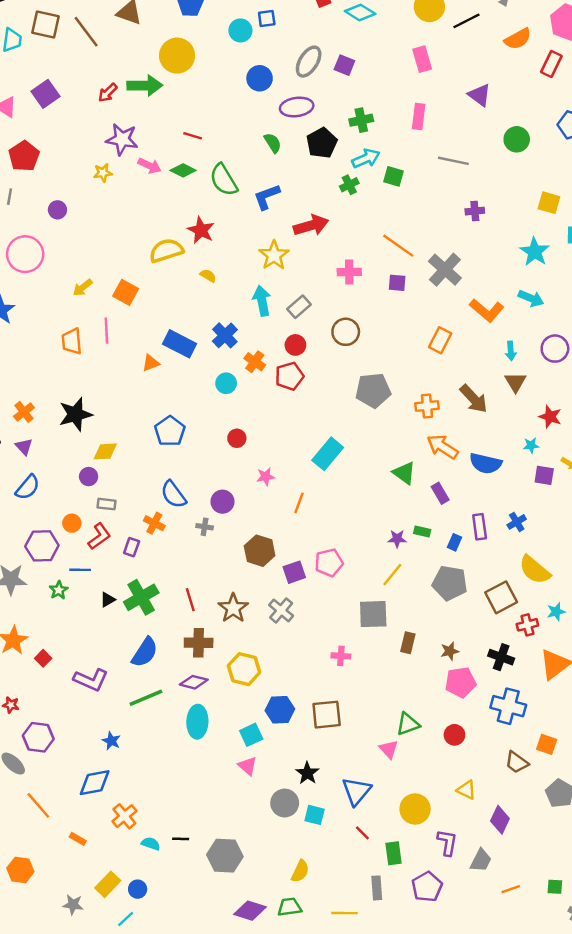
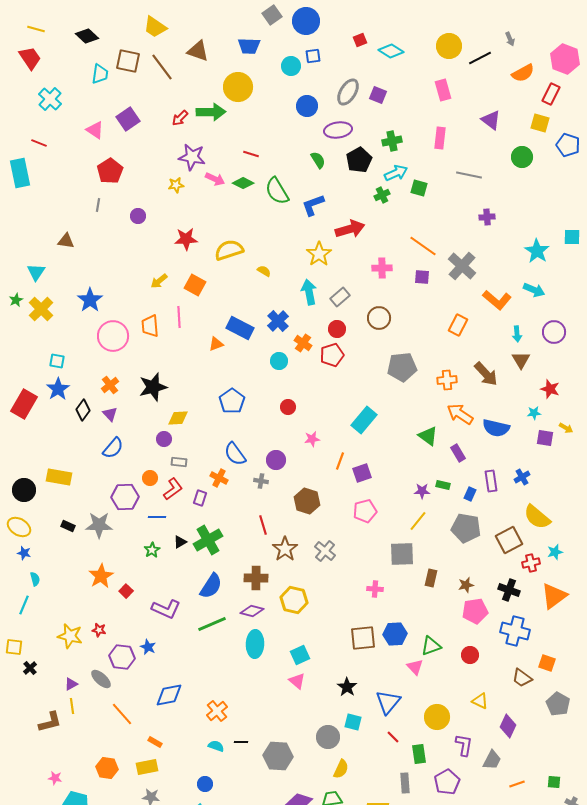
yellow square: (549, 203) -> (540, 123), moved
red star: (201, 230) -> (186, 239), moved, turned -30
pink circle: (25, 254) -> (113, 336), moved
purple square: (294, 572) -> (362, 473), moved
green star: (59, 590) -> (152, 550), moved
red line: (190, 600) -> (263, 525), moved
blue hexagon: (280, 710) -> (395, 634), moved
blue star: (111, 741) -> (148, 647), moved
gray circle: (285, 803) -> (328, 737), moved
orange cross: (124, 816) -> (217, 711), moved
yellow rectangle: (108, 884) -> (147, 767), moved, turned 35

